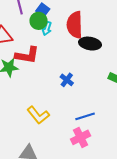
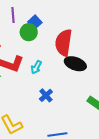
cyan arrow: (47, 29) -> (36, 67), moved

